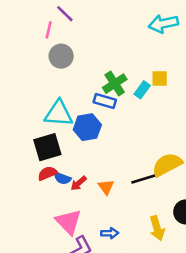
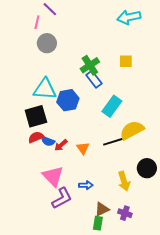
cyan rectangle: (142, 90) -> (112, 106), moved, size x1.5
blue rectangle: (105, 101) -> (94, 79), moved, turned 36

